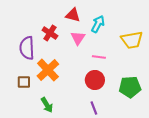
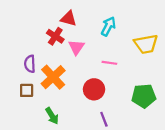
red triangle: (73, 15) -> (69, 19), moved
pink triangle: (78, 38) -> (76, 47), moved
purple semicircle: (27, 48) -> (30, 64), moved, size x0.7
red circle: (95, 80) -> (94, 89), moved

